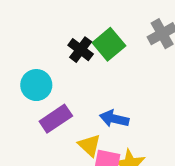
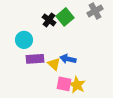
purple rectangle: (56, 119) -> (35, 59), turned 30
yellow triangle: (89, 145) -> (54, 64), moved

